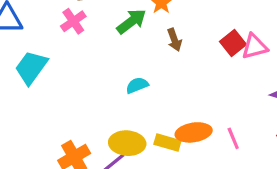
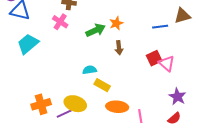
pink cross: (73, 21) -> (60, 22), turned -35
pink triangle: (255, 47) -> (167, 63), turned 42
yellow rectangle: (167, 142) -> (102, 85), moved

